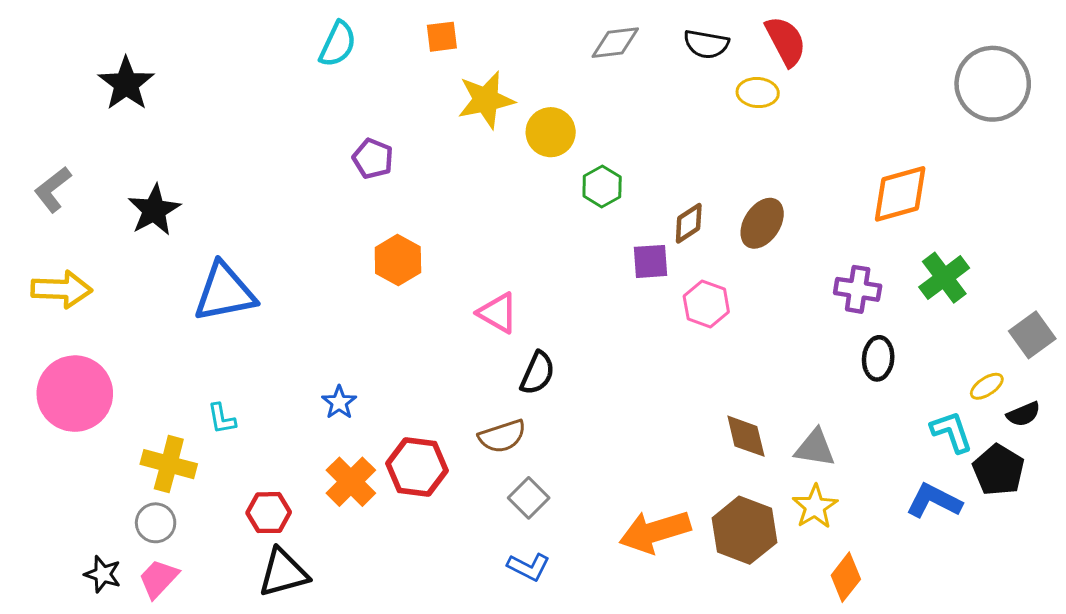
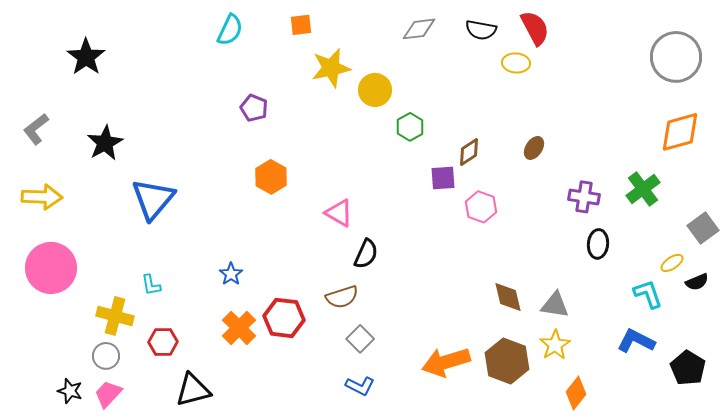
orange diamond: (900, 194) -> (680, 132), moved
brown ellipse: (762, 223) -> (534, 148), moved, size x0.7
blue triangle: (225, 292) -> (153, 199), turned -39
black pentagon: (999, 470) -> (688, 368), moved
red hexagon: (269, 513) -> (163, 342), moved

